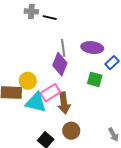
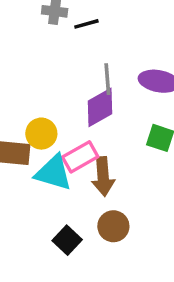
black line: (50, 18) -> (86, 24), turned -32
purple diamond: (60, 64) -> (100, 107), turned 35

